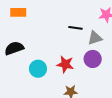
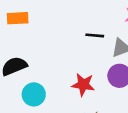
cyan circle: (38, 69) -> (34, 94), moved

